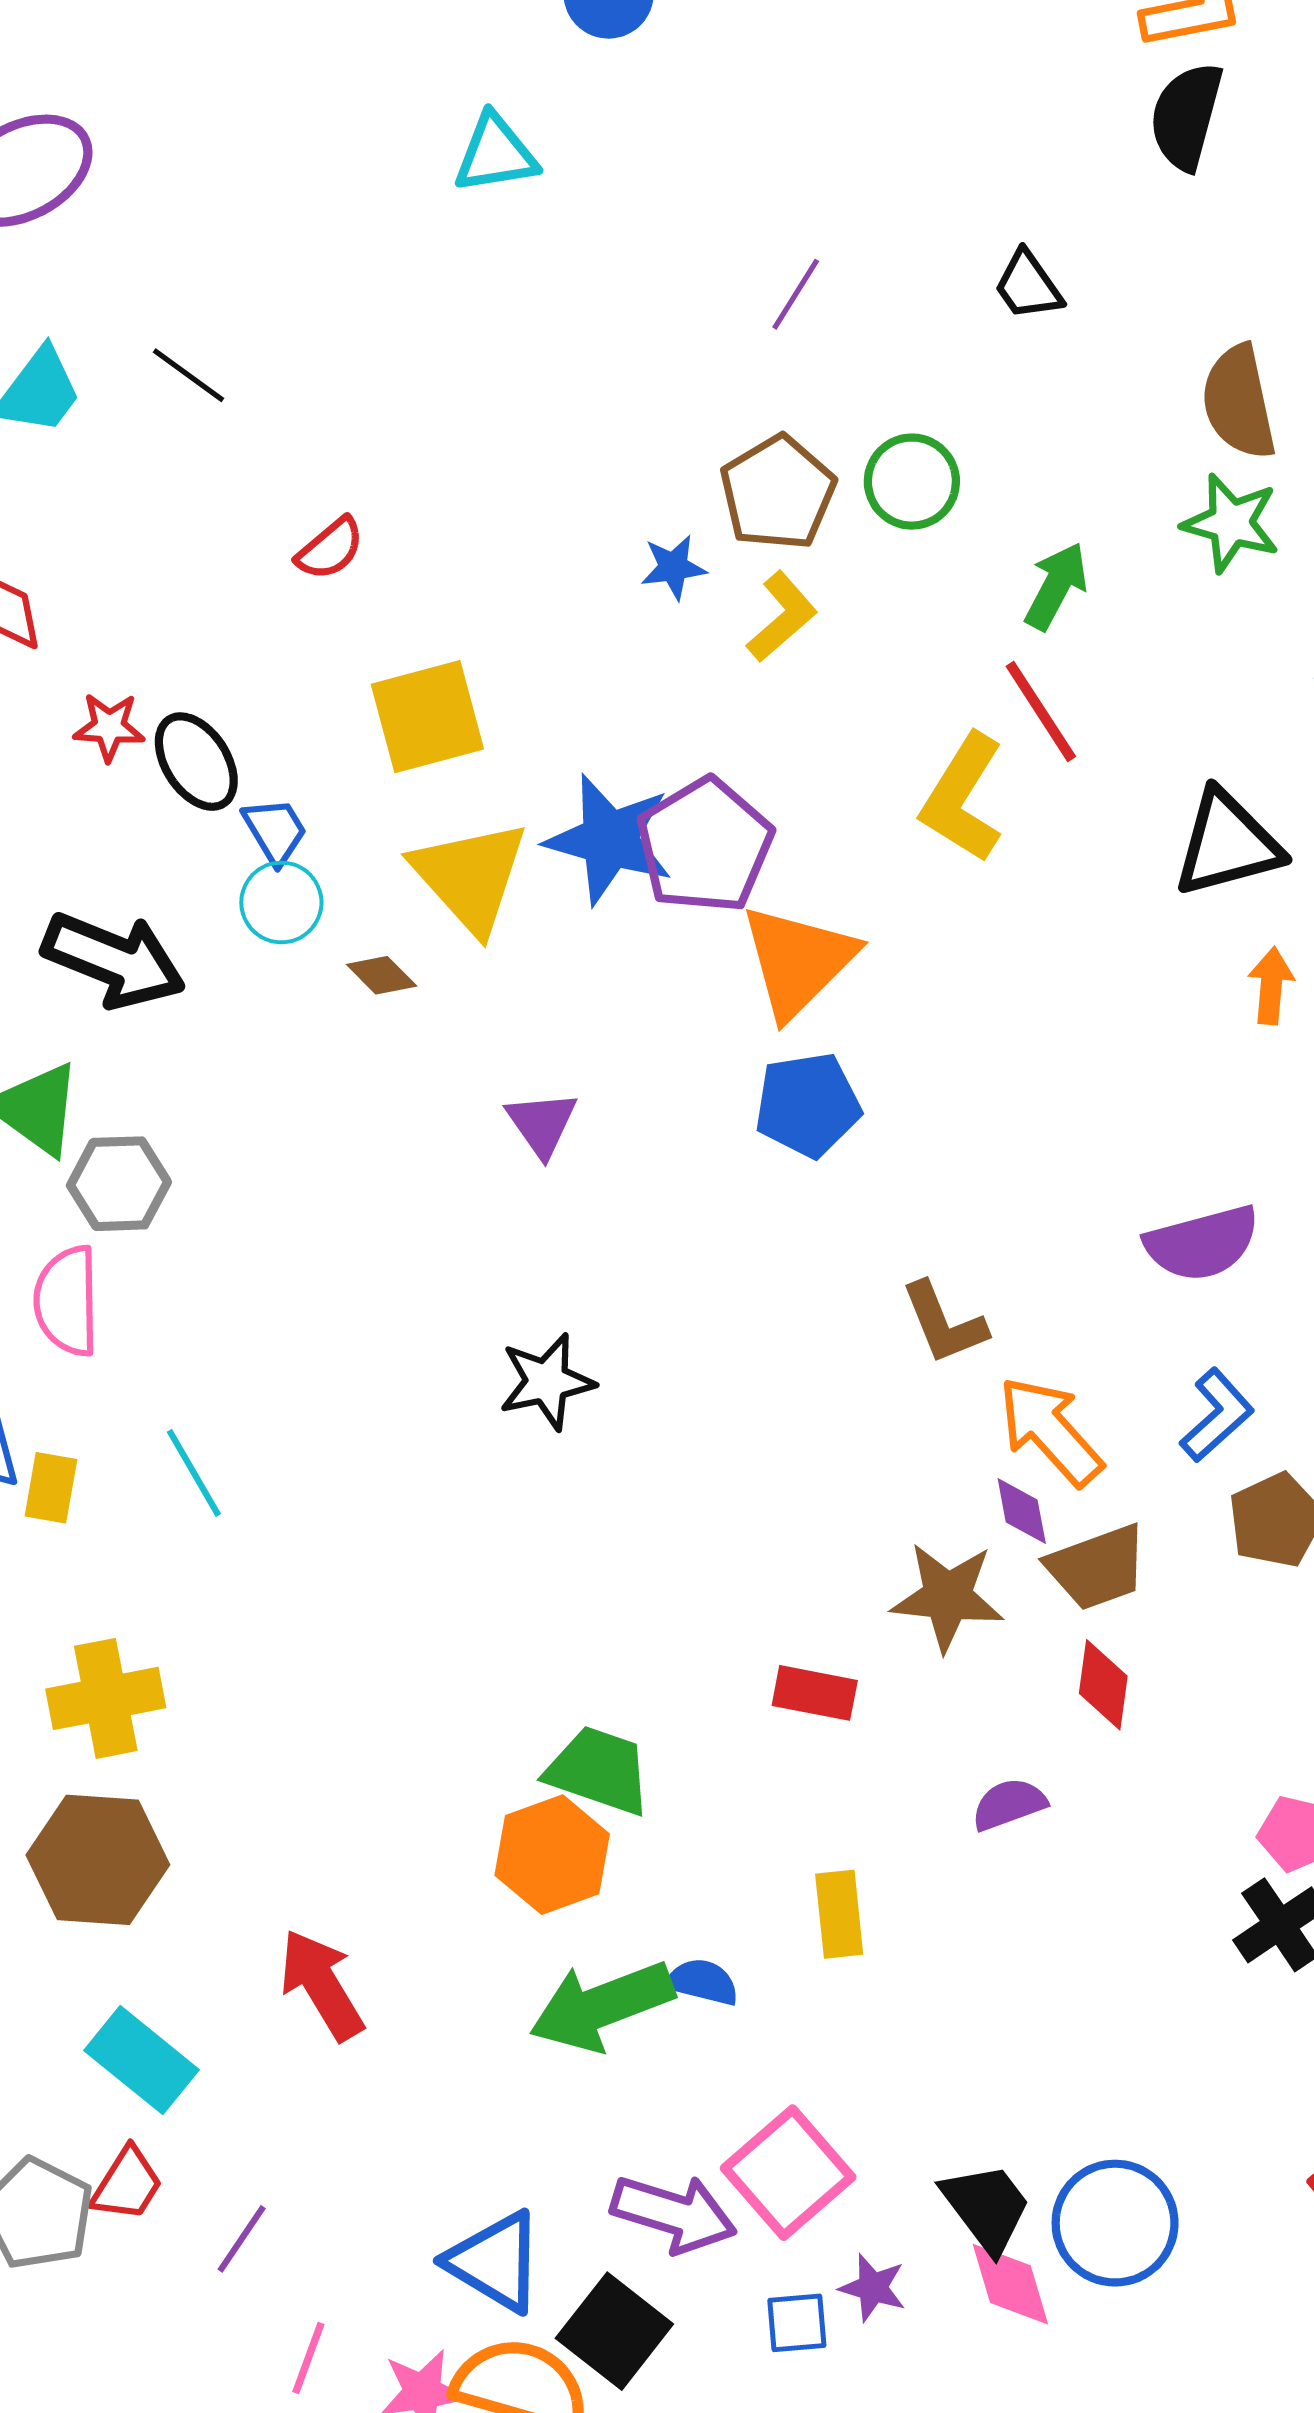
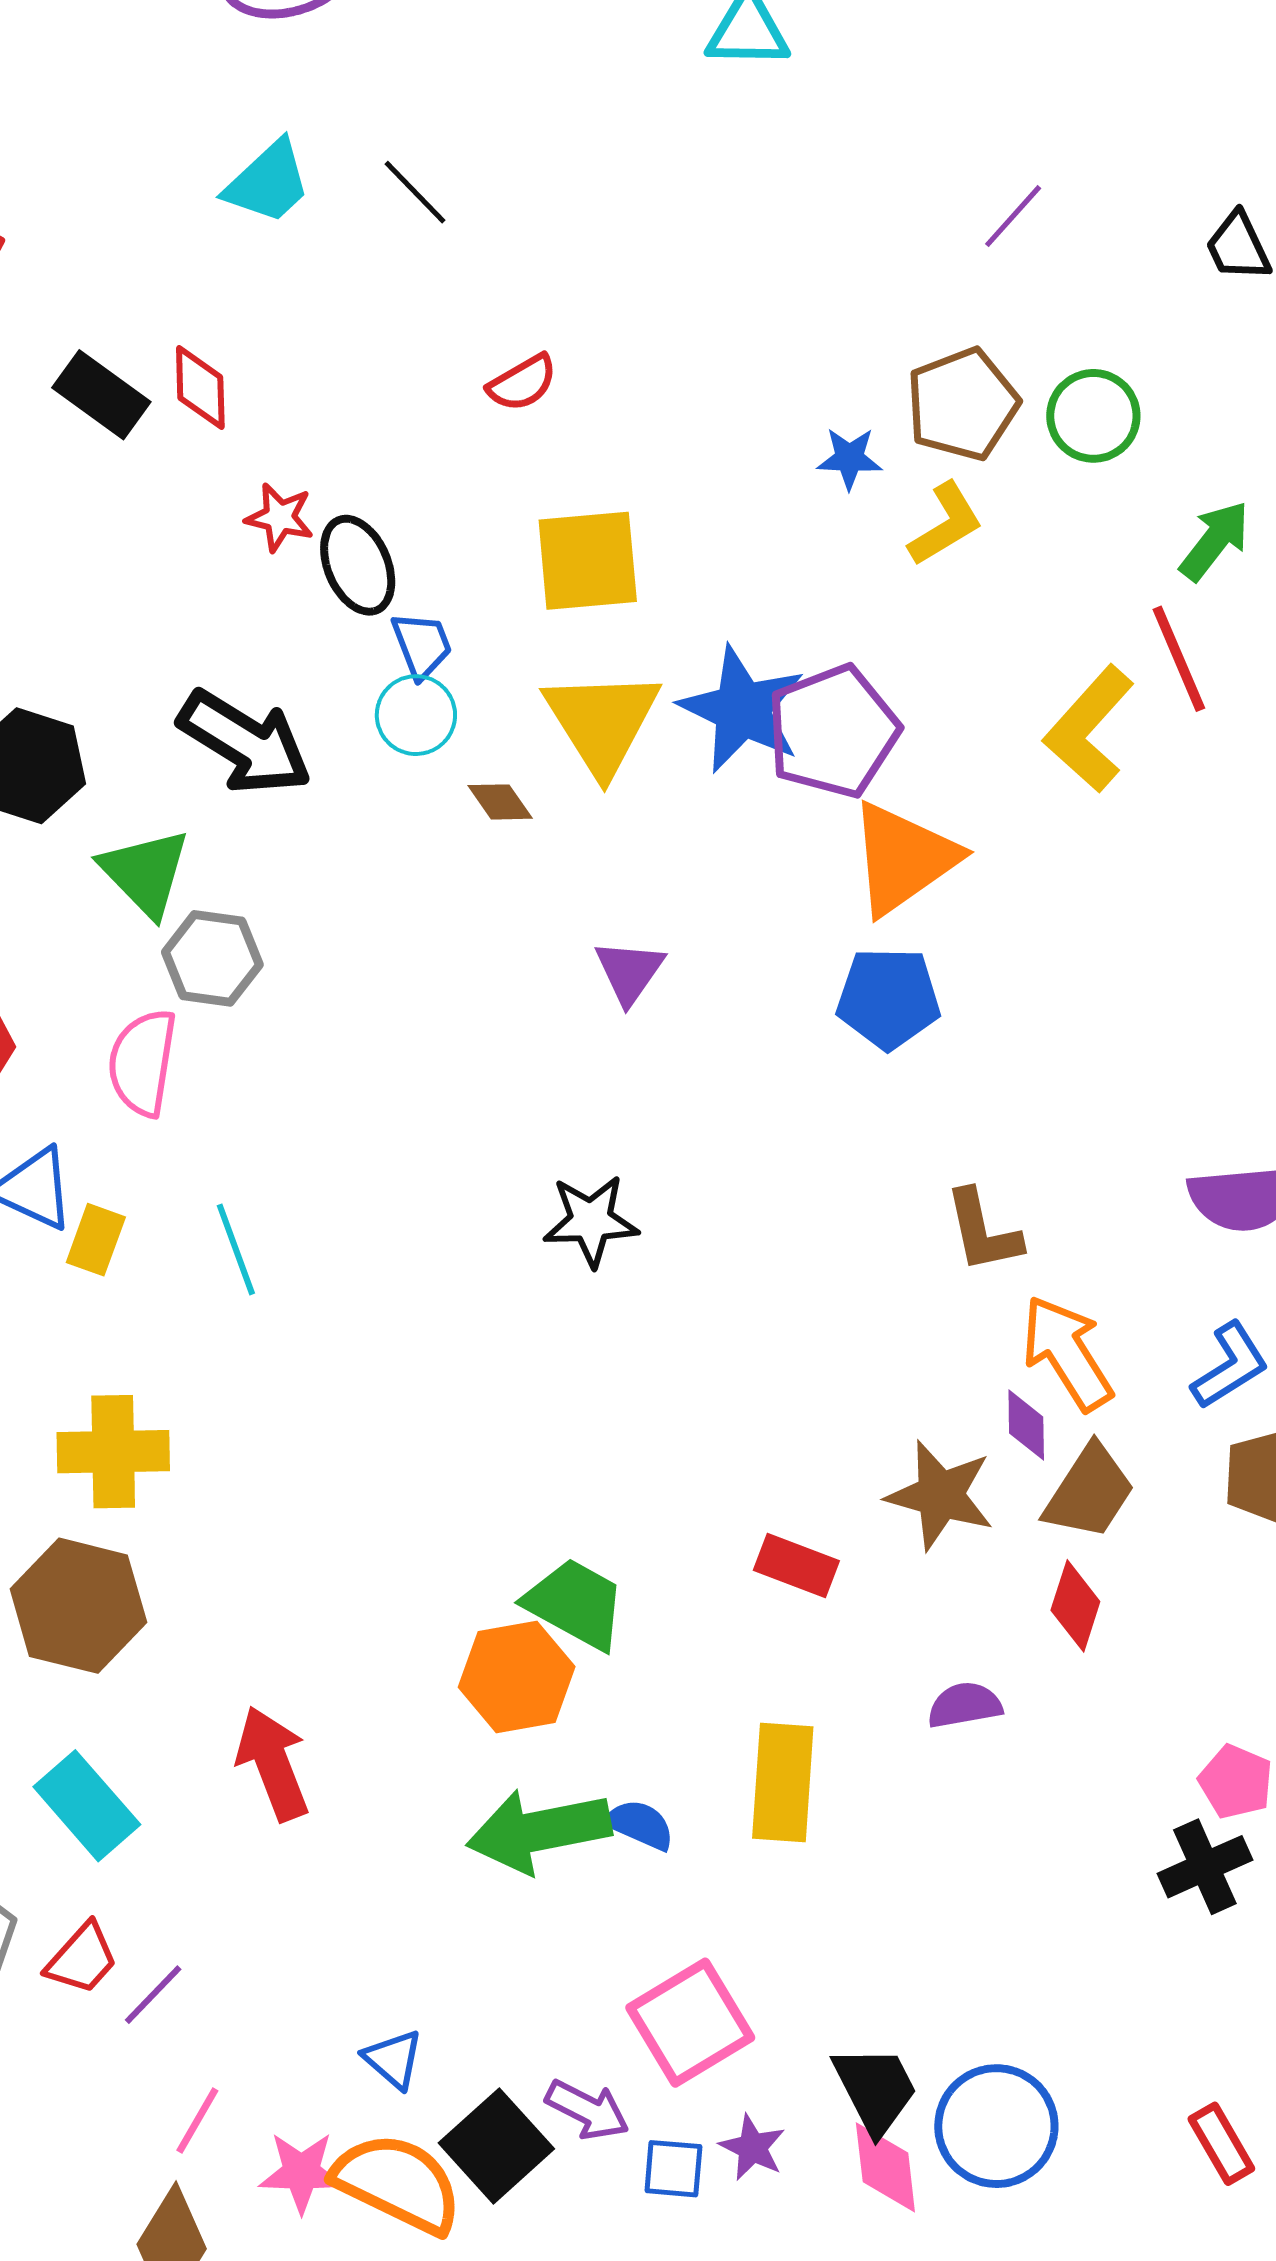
brown trapezoid: (1097, 1567) -> (1089, 1492), turned -47
yellow rectangle: (839, 1914) -> (783, 1782), size x1.4
red trapezoid: (127, 2184) -> (82, 1959), moved
purple arrow: (674, 2214) -> (587, 2110), moved, size x0.7
blue triangle: (495, 2262) -> (393, 2059), size x0.6

